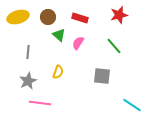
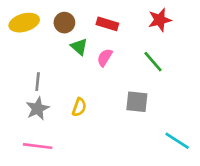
gray line: (28, 52) -> (38, 82), moved
yellow semicircle: (58, 72) -> (79, 107), moved
pink line: (40, 103) -> (38, 146), moved

